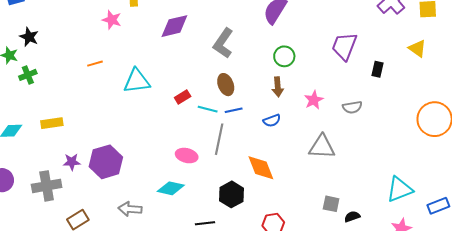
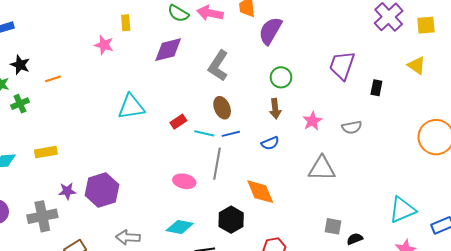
orange line: (95, 64) -> (53, 79), moved
cyan diamond: (171, 188) -> (180, 227), moved

